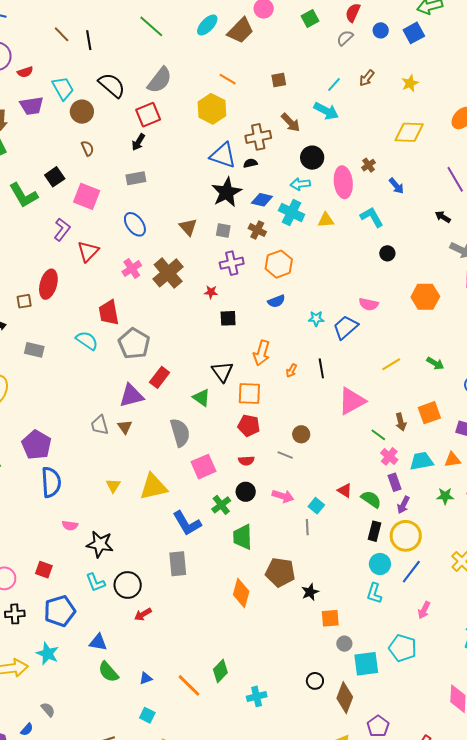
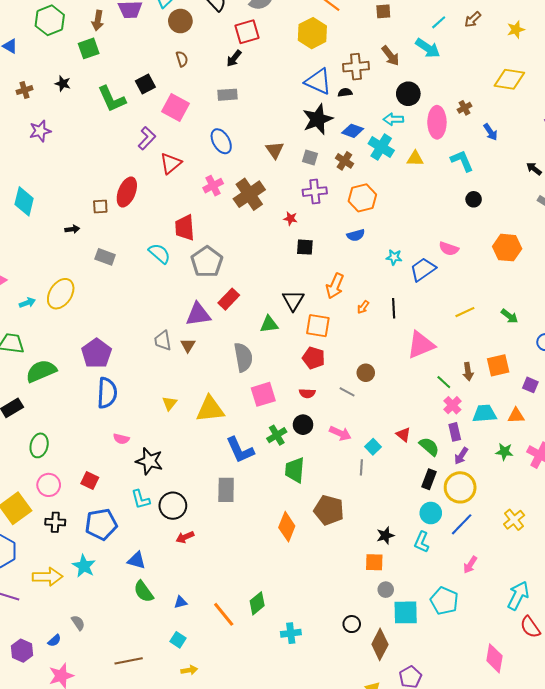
green triangle: (202, 398) -> (269, 324), turned -48
black star: (310, 592) -> (385, 535), moved

